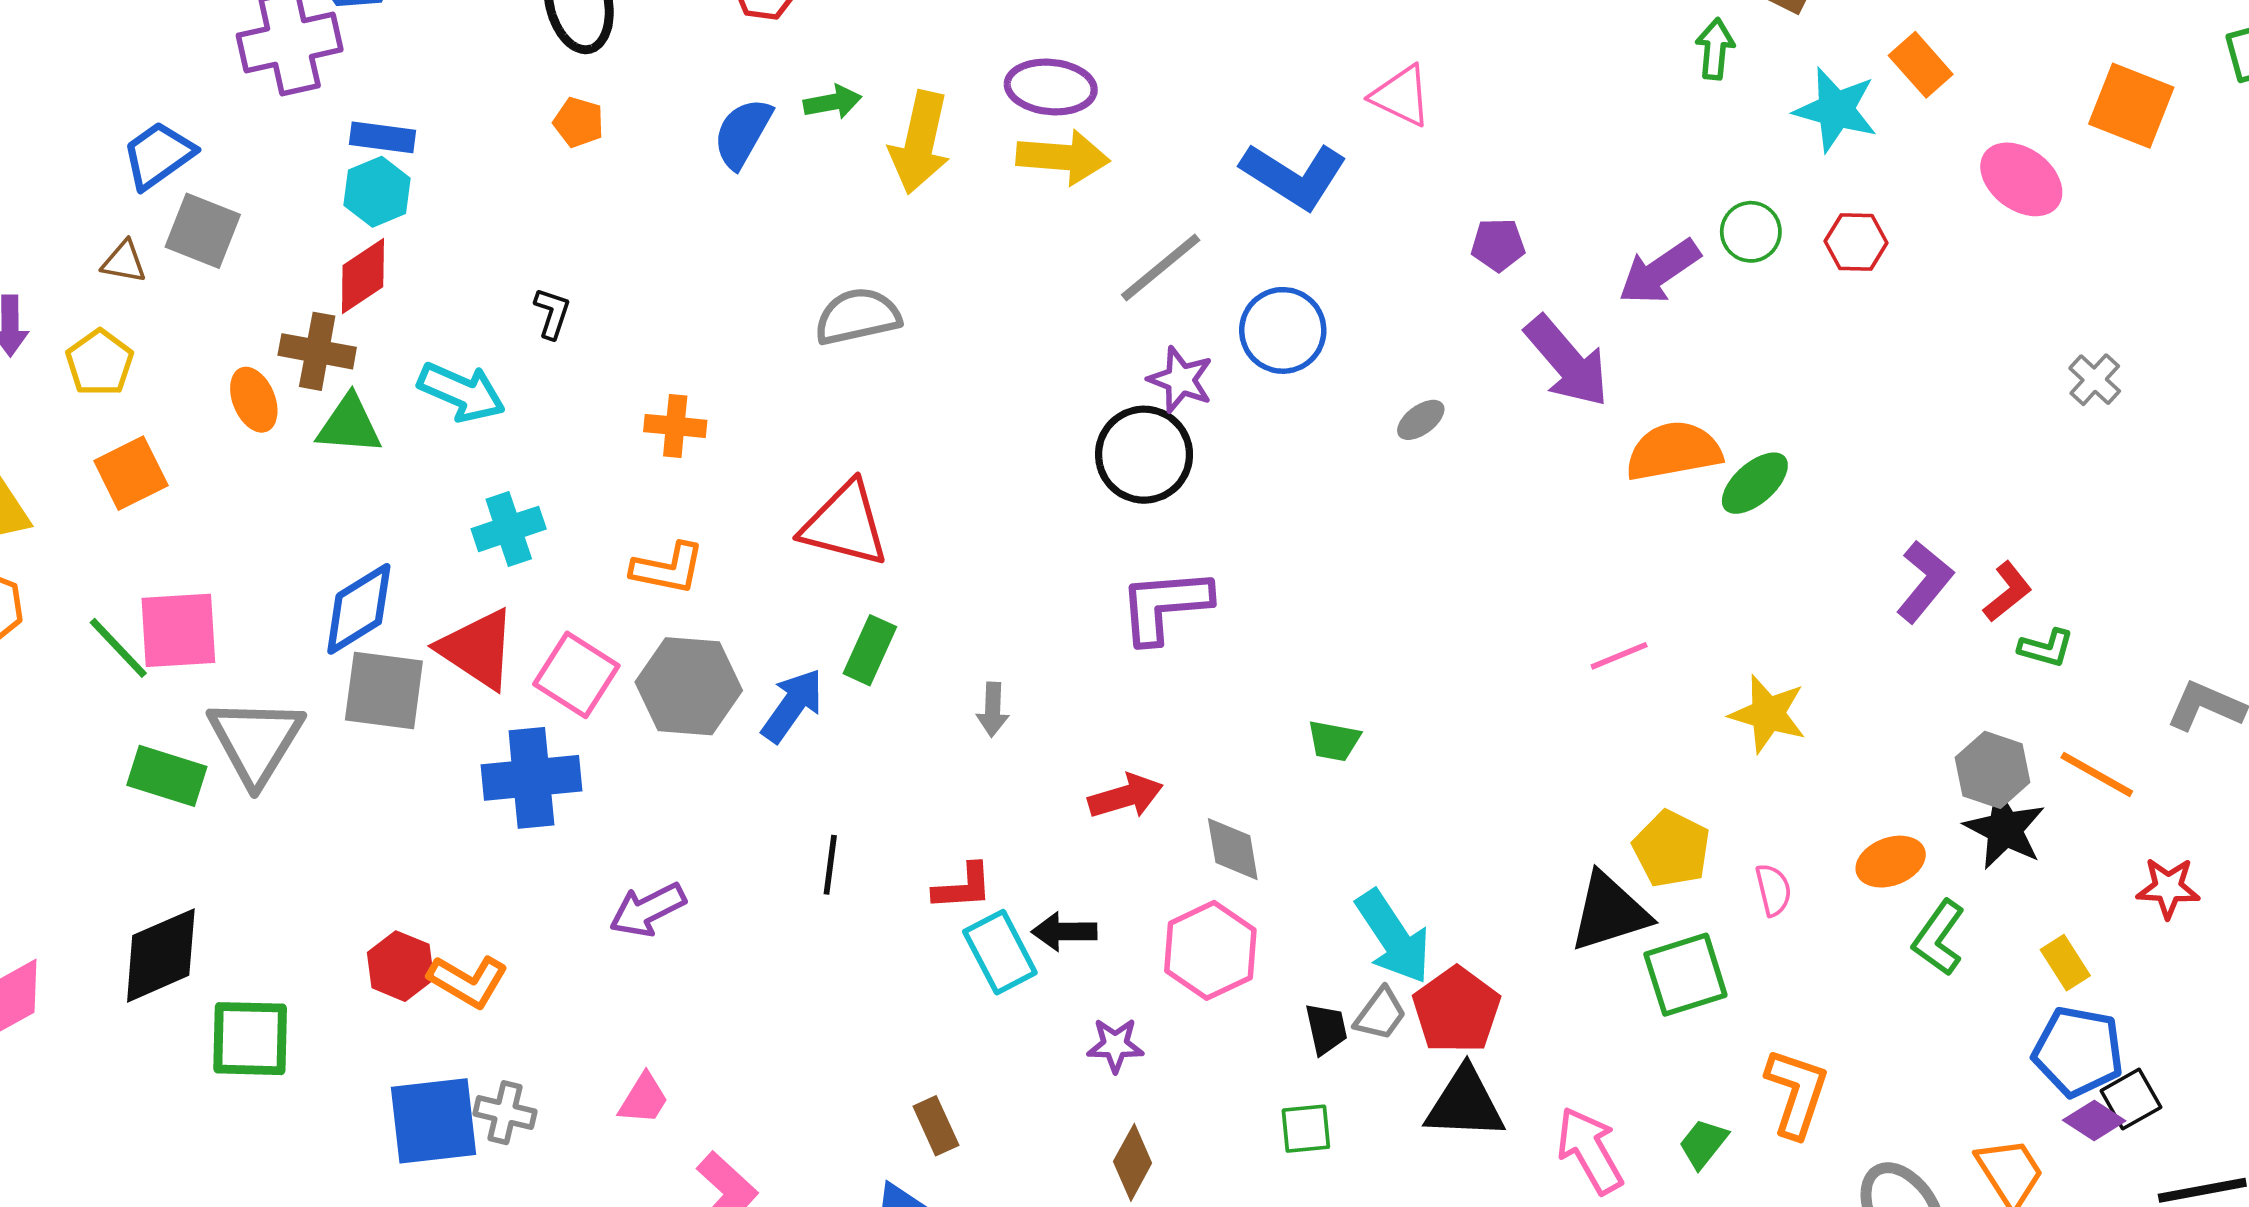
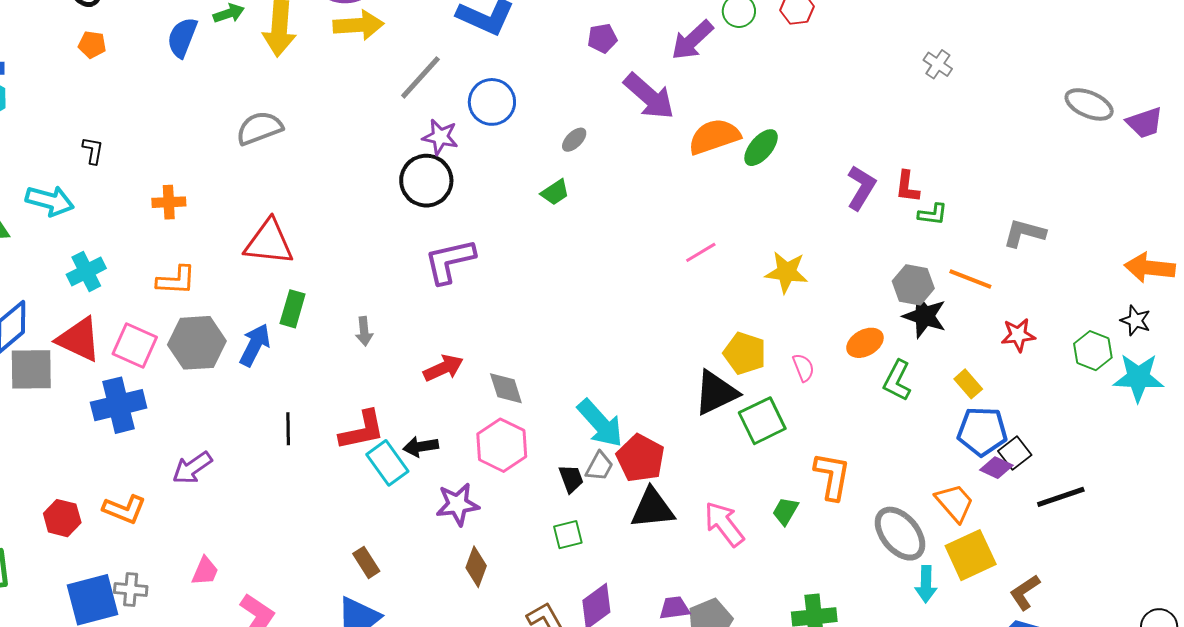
red L-shape: (2008, 592) -> (907, 187), turned 144
green trapezoid: (1334, 741) -> (555, 192), moved, turned -36
red L-shape: (963, 887) -> (362, 430), size x1.4
orange L-shape: (468, 981) -> (124, 509), moved
purple star: (1115, 1045) -> (458, 504), size x1.4

